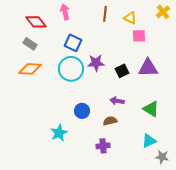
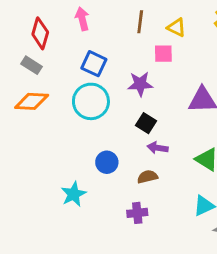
red diamond: (36, 22) -> (40, 33), turned 55
pink square: (139, 36) -> (163, 54), moved
purple star: (96, 63) -> (140, 84), moved
black square: (122, 71) -> (146, 123), moved, turned -32

